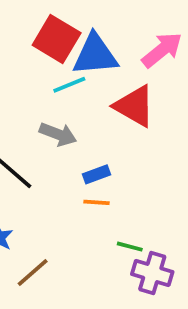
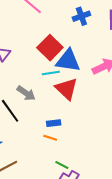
red triangle: (134, 106) -> (66, 89), moved
gray arrow: (58, 134) -> (26, 93), moved

